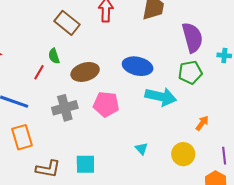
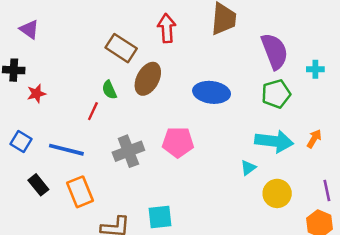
brown ellipse: (85, 72) -> (148, 79), moved, turned -40
cyan arrow: (161, 97) -> (274, 141), moved
orange arrow: (202, 123) -> (314, 139), moved
cyan triangle: (141, 149) -> (248, 168), moved, turned 40

